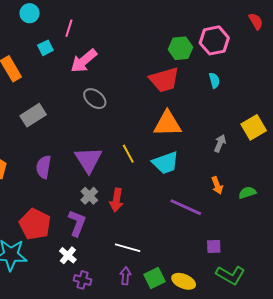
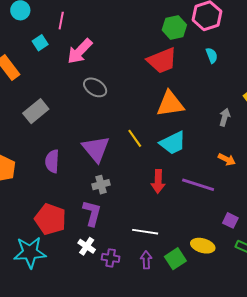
orange arrow: (217, 185) -> (227, 159), turned -36
gray cross: (89, 196) -> (101, 185), turned 36
red arrow: (116, 200) -> (158, 181), moved
purple square: (214, 246) -> (230, 220), turned 35
purple cross: (83, 280) -> (111, 258), moved
yellow ellipse: (184, 281) -> (203, 246), moved

